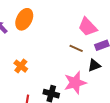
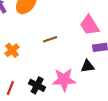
brown line: (76, 48) -> (50, 39), moved, turned -56

